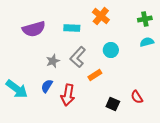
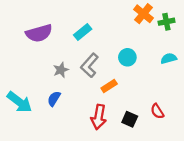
orange cross: (101, 16) -> (143, 14), moved
cyan rectangle: (72, 28) -> (83, 32), turned -42
cyan semicircle: (147, 42) -> (169, 58), moved
red arrow: (68, 95) -> (99, 117), moved

